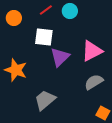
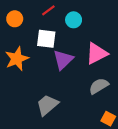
cyan circle: (70, 11) -> (74, 20), moved
orange star: (16, 70) -> (17, 59), moved, turned 30

